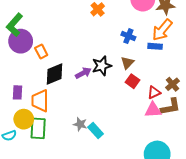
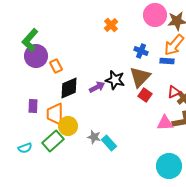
brown triangle: (127, 63) -> (140, 77), size x1.6
black star: (102, 66) -> (115, 80), turned 30
red triangle: (154, 92) -> (174, 92), moved
yellow circle: (24, 119) -> (68, 126), moved
green rectangle: (38, 128) -> (53, 141), turned 45

